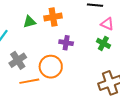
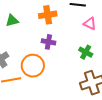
orange cross: (53, 17) -> (48, 15), moved
green cross: (103, 43) -> (86, 52), moved

